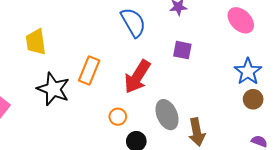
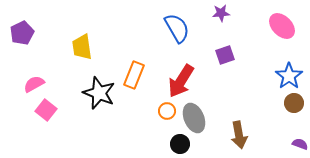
purple square: (182, 50) -> (225, 55), turned -30
gray ellipse: (167, 115) -> (194, 118), moved
orange circle: (118, 117) -> (167, 111), moved

